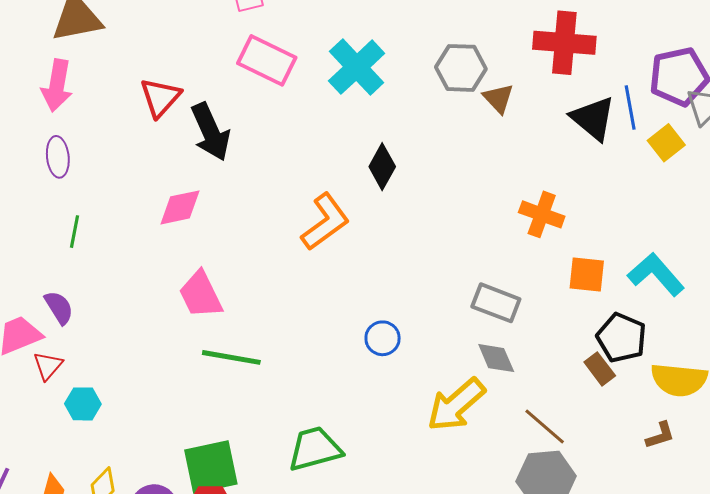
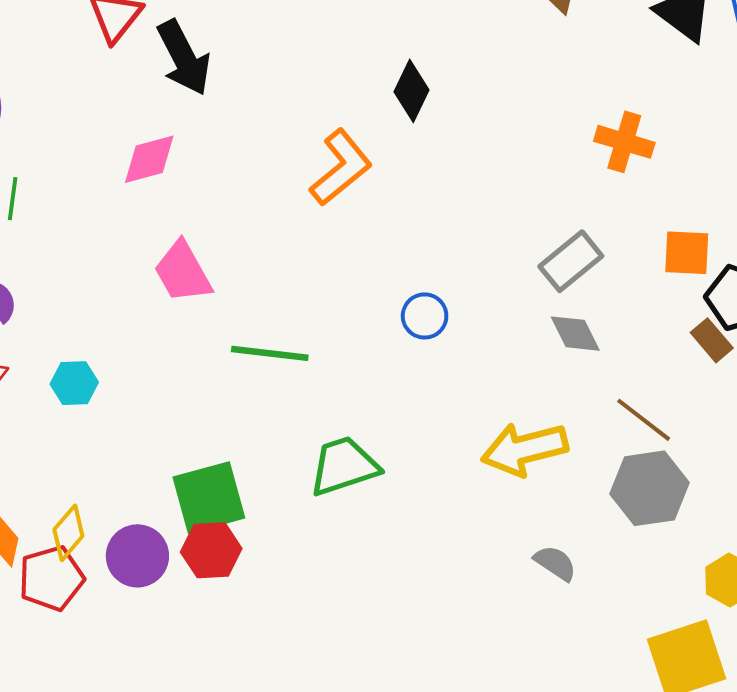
orange square: (587, 274) -> (687, 253), moved
gray rectangle: (496, 303) -> (571, 261), turned -57
green line: (231, 357) -> (270, 353), moved
cyan hexagon: (83, 404) -> (74, 383), moved
yellow arrow: (456, 405) -> (524, 449), moved, turned 30

